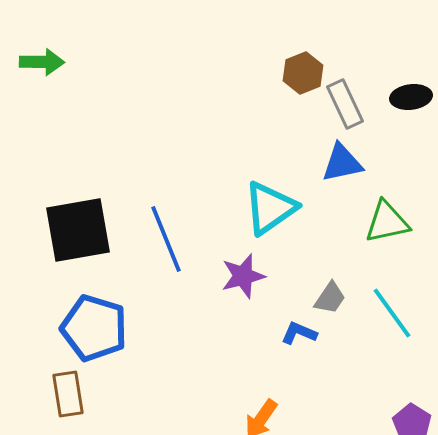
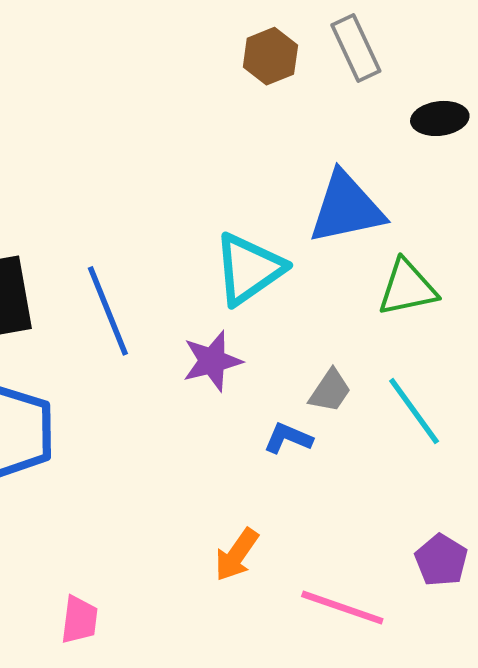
brown hexagon: (303, 73) -> (270, 56), moved
gray rectangle: (345, 104) -> (356, 48), moved
blue triangle: (342, 163) -> (346, 208), size x1.4

